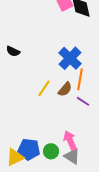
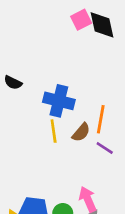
blue cross: (70, 58) -> (59, 101), moved, turned -30
yellow line: (44, 88) -> (54, 131), turned -42

